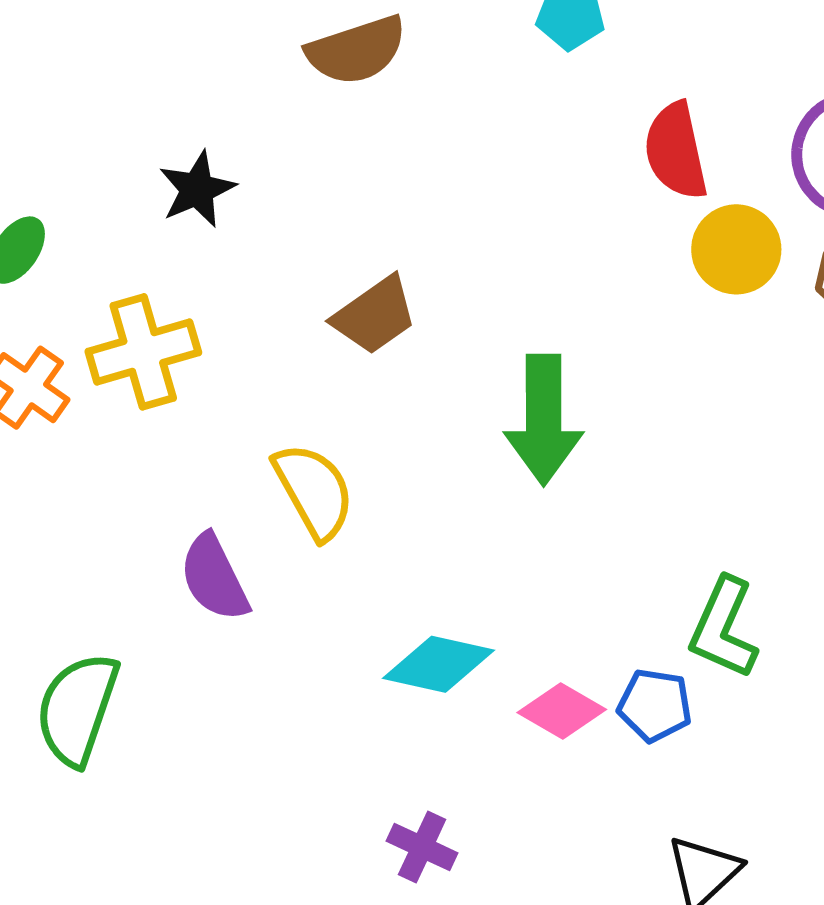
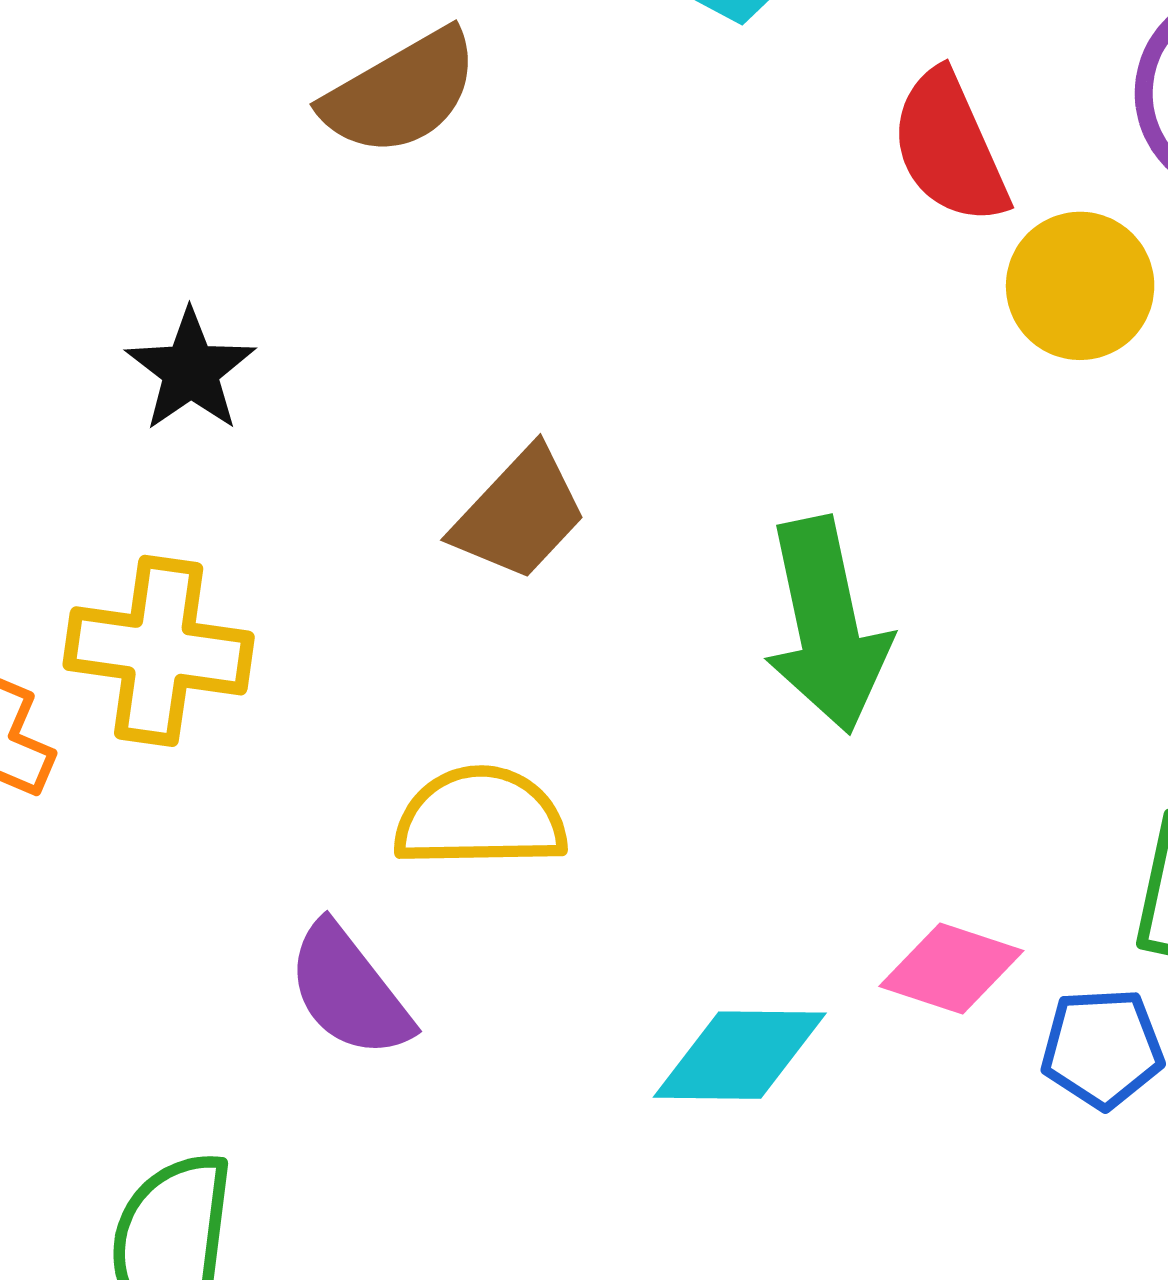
yellow cross: (143, 352) -> (159, 651), turned 36
yellow semicircle: (314, 491) -> (480, 818), turned -50
pink diamond: (562, 711) -> (951, 969), moved

